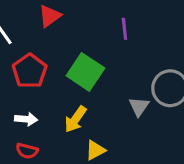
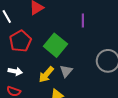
gray triangle: (139, 106) -> (66, 71), moved

